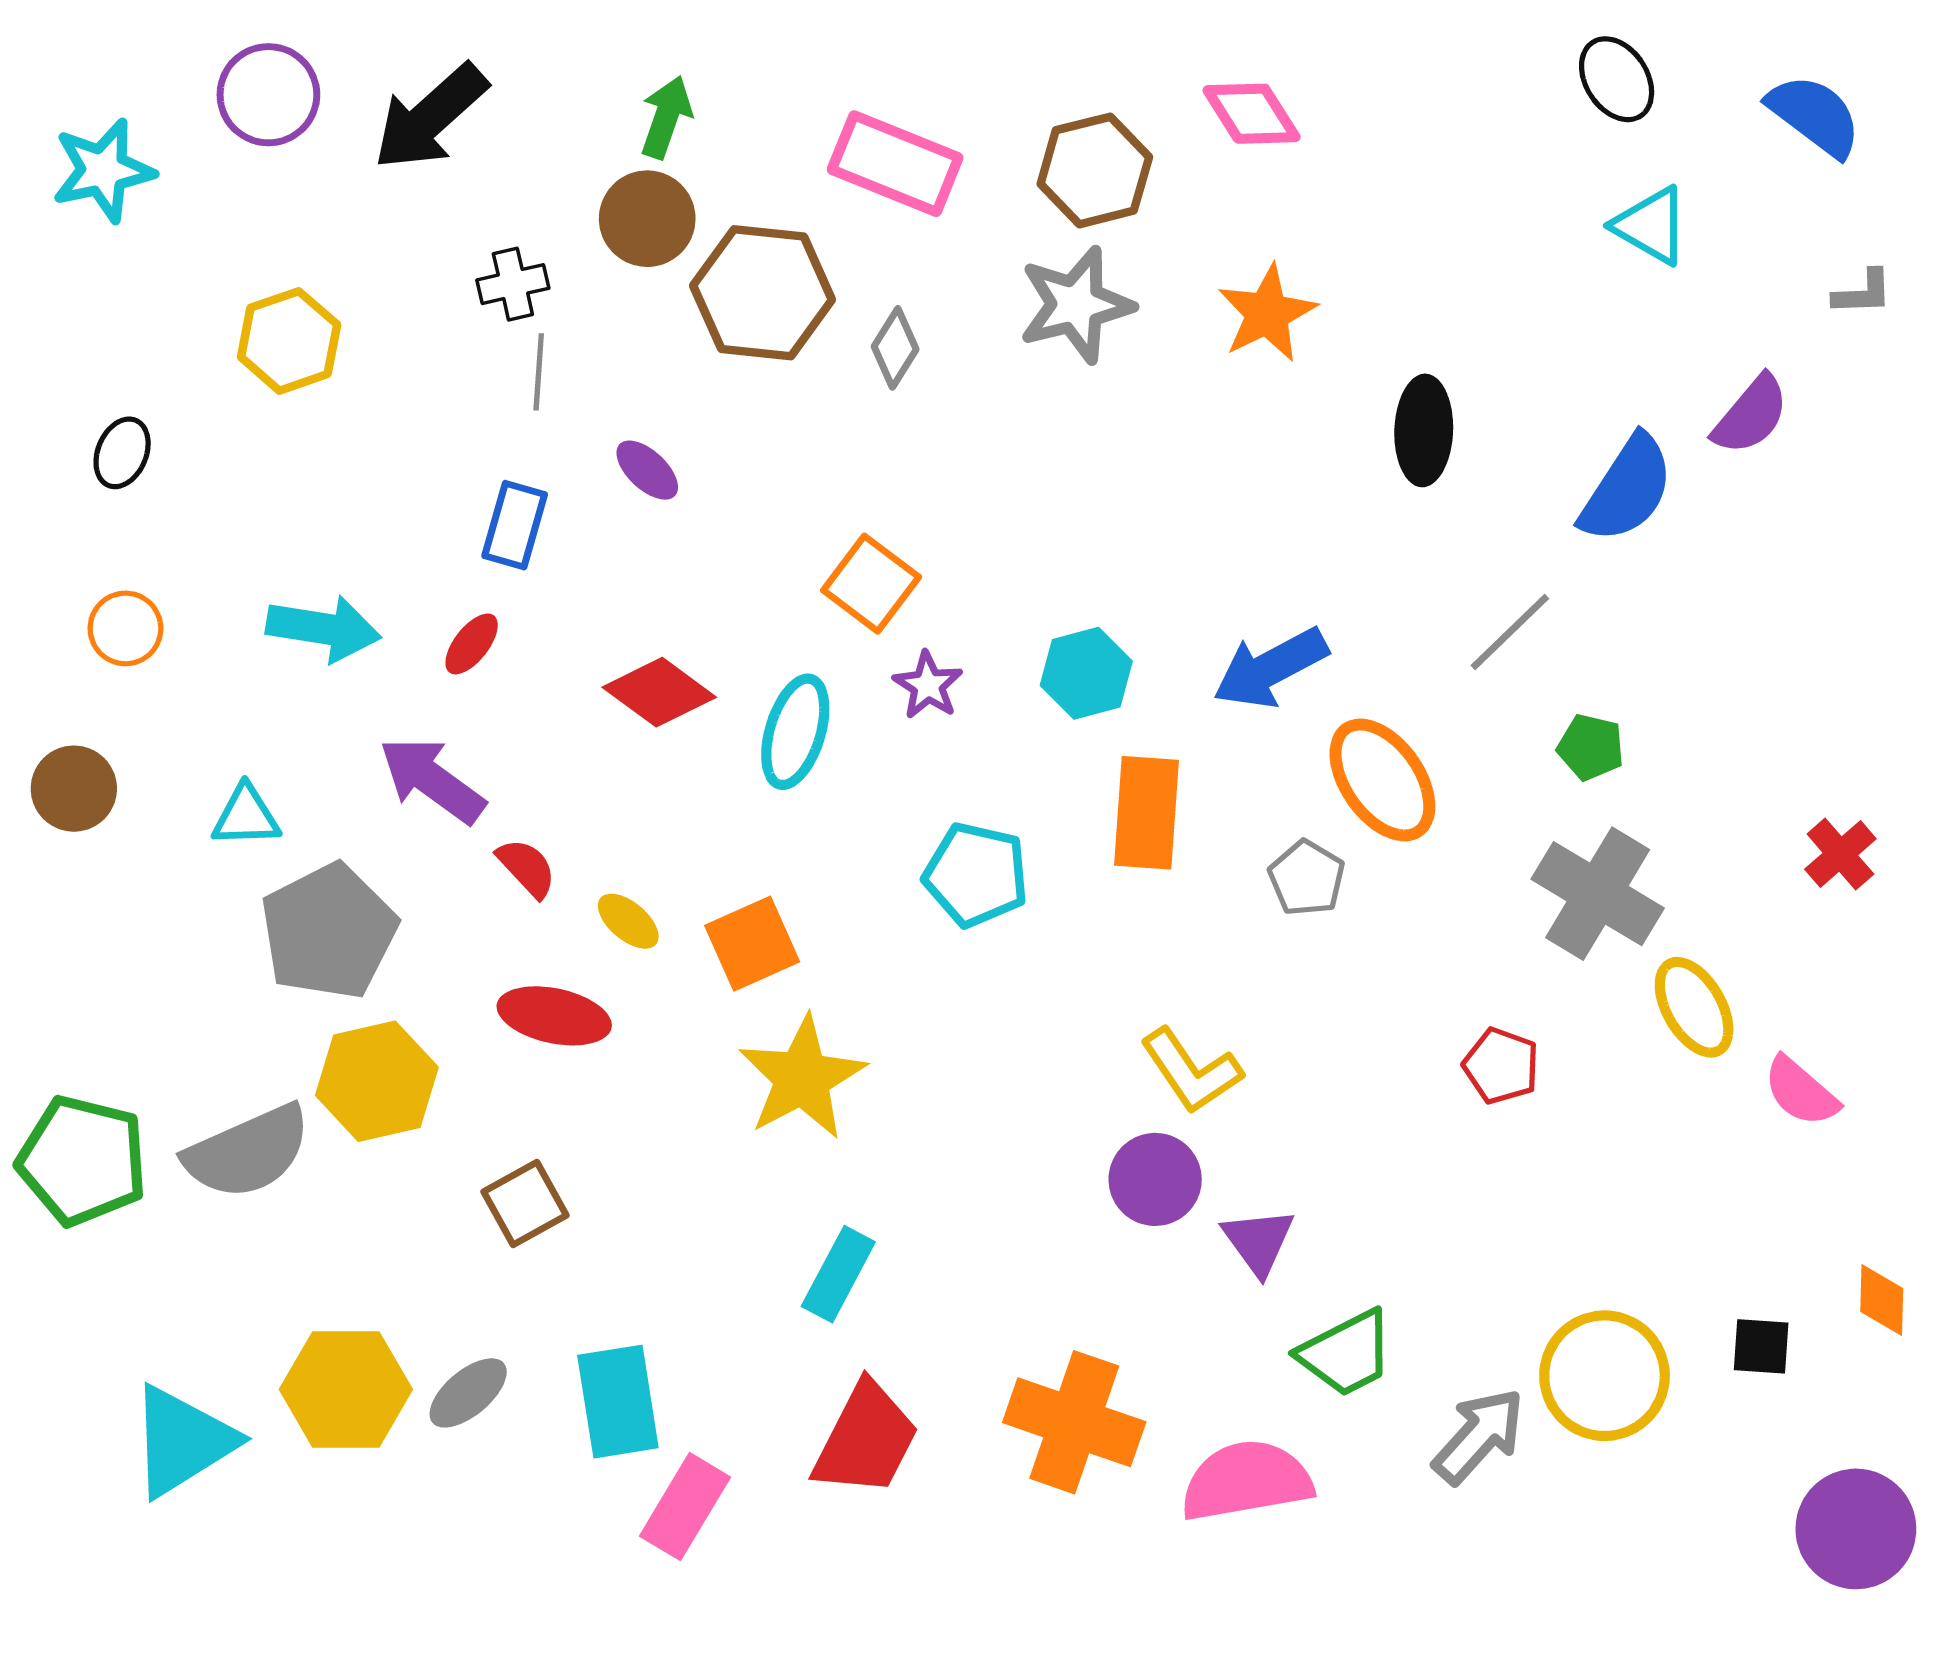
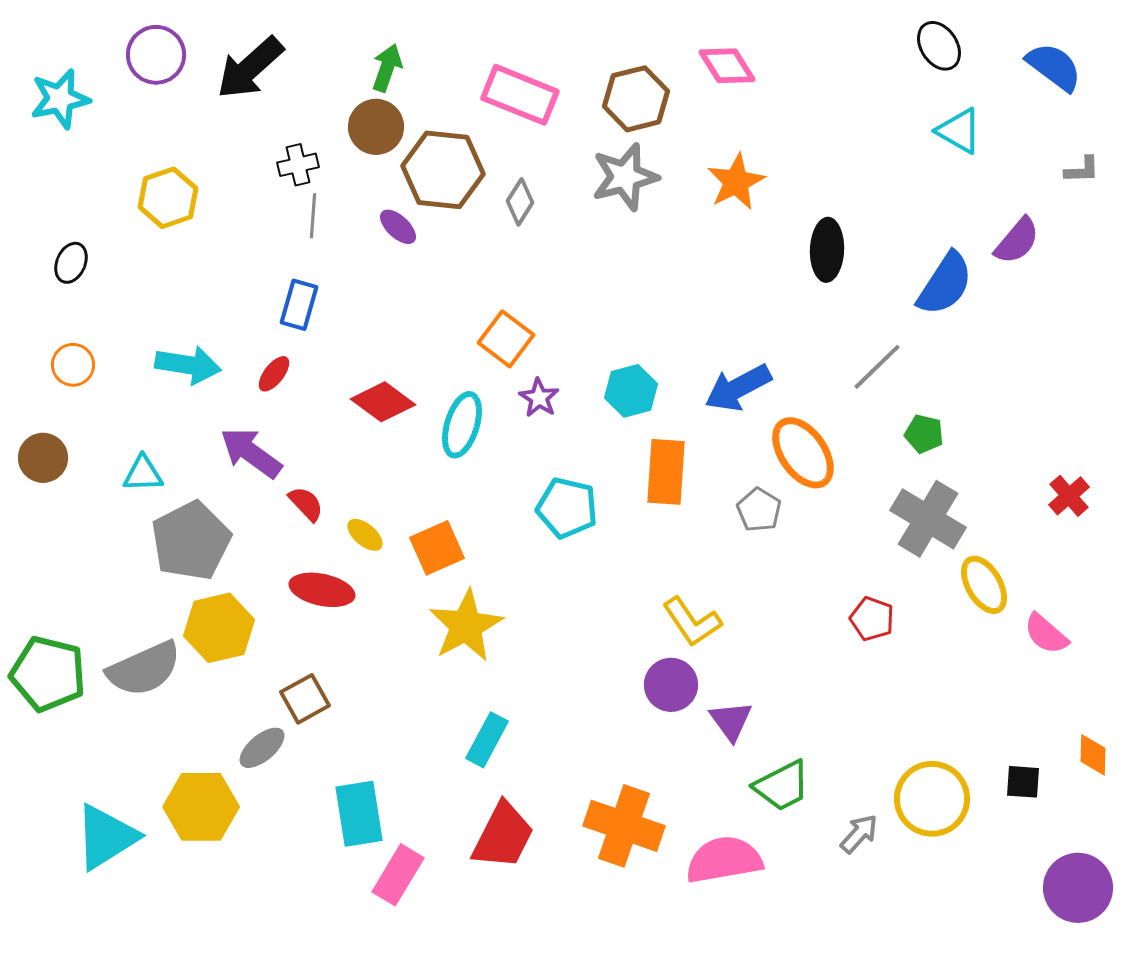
purple ellipse: (647, 470) -> (398, 227), moved
gray ellipse: (468, 1393) -> (262, 748), moved
gray arrow: (1479, 1436) -> (859, 834), size x0.7

